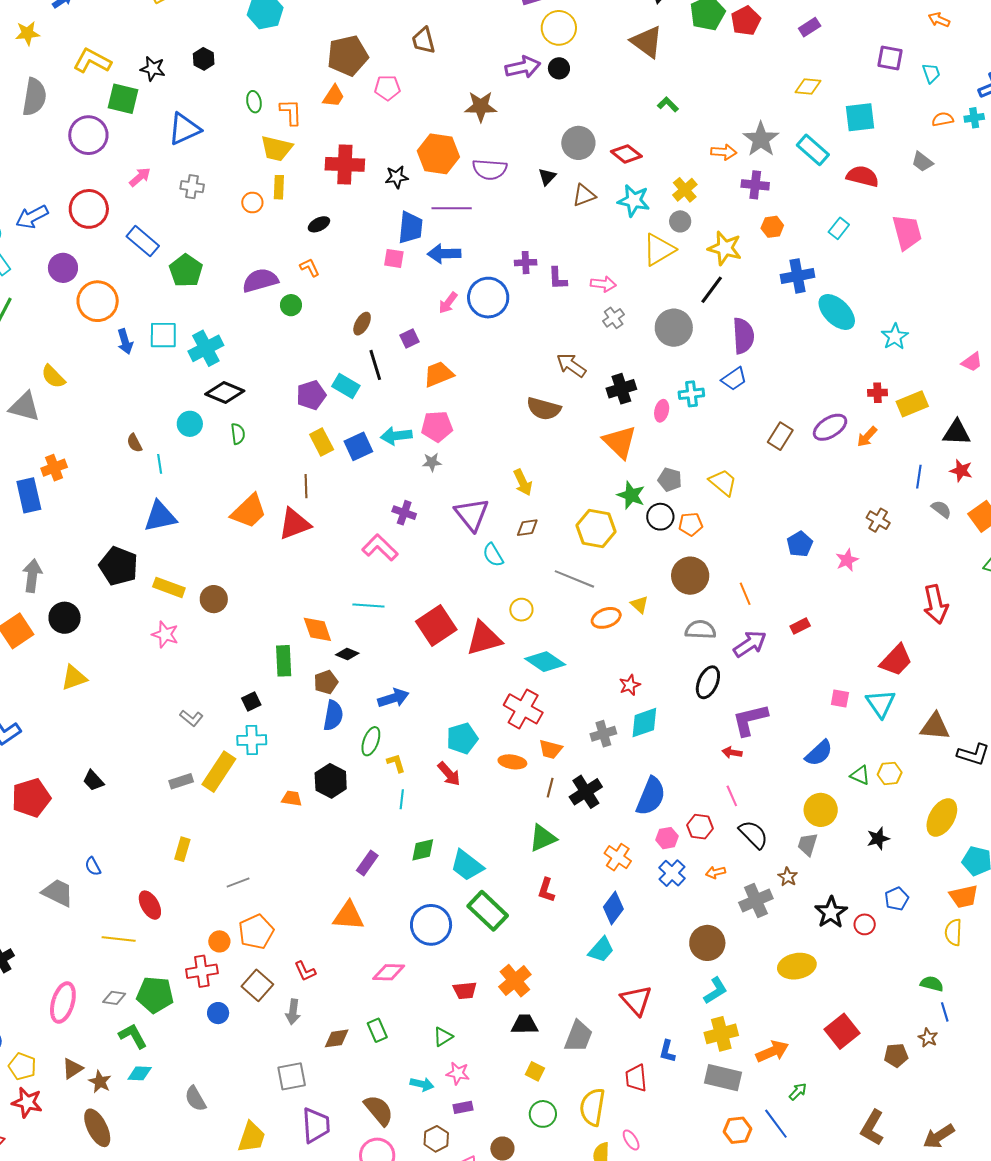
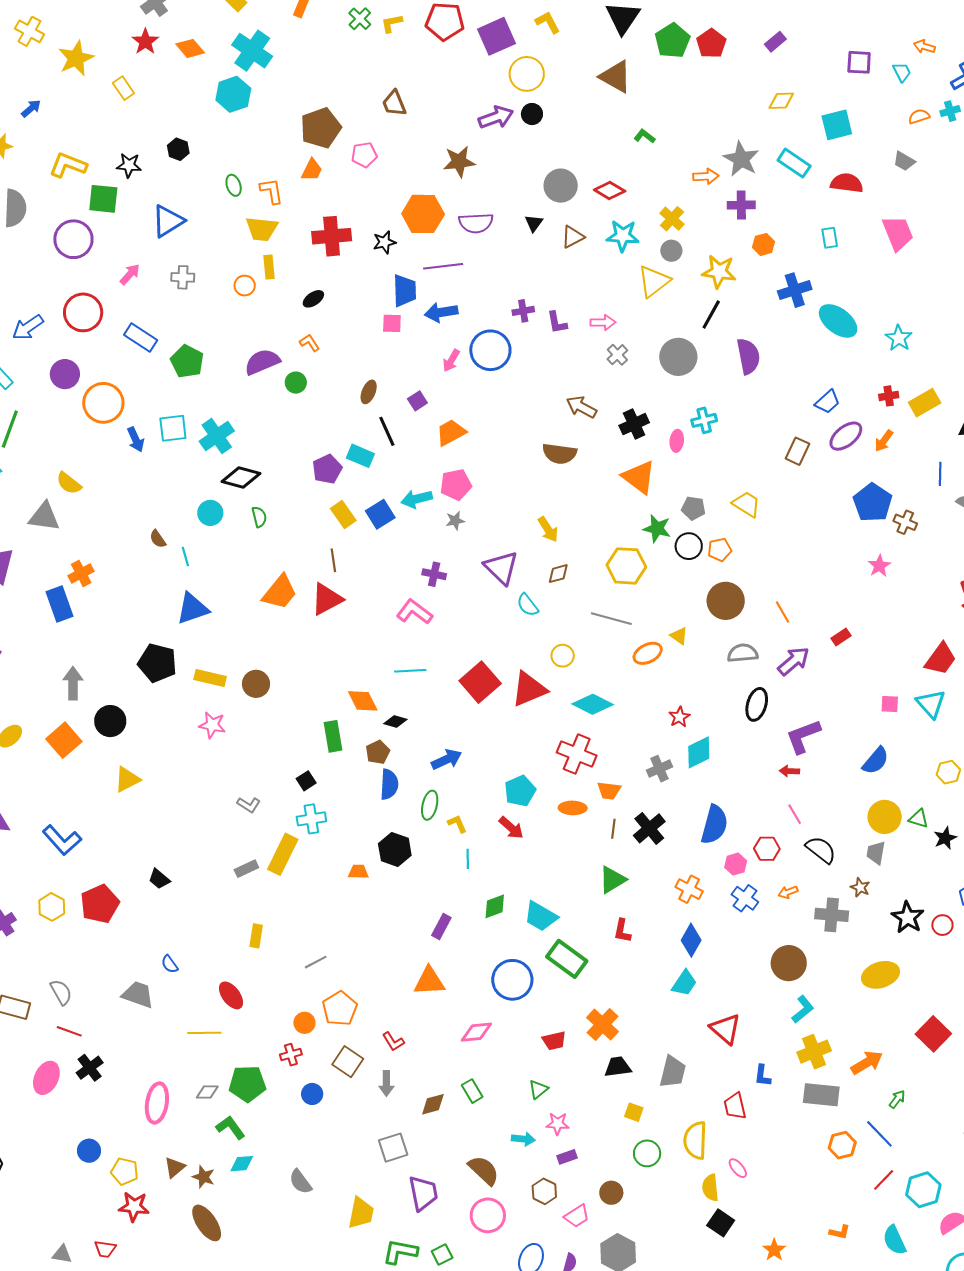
orange arrow: (939, 20) -> (924, 47), moved
cyan rectangle: (839, 228) -> (830, 238), turned -40
blue trapezoid: (734, 379) -> (828, 402), moved
blue pentagon: (800, 544) -> (873, 503), moved, size x1.5
green triangle: (860, 775) -> (919, 819), moved
gray cross: (756, 900) -> (832, 915), turned 36
red cross: (202, 971) -> (291, 1055), size x0.7

